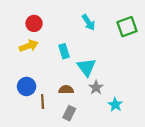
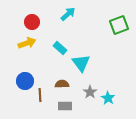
cyan arrow: (89, 22) -> (68, 14), moved, turned -98
cyan rectangle: (64, 51) -> (60, 48), turned -32
gray star: (96, 88) -> (90, 92), moved
gray rectangle: (69, 113) -> (65, 106), turned 64

